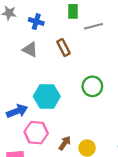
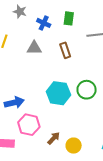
green rectangle: (73, 11) -> (69, 18), moved
gray triangle: (30, 50) -> (34, 48), turned -35
cyan hexagon: (47, 96) -> (58, 93), moved

